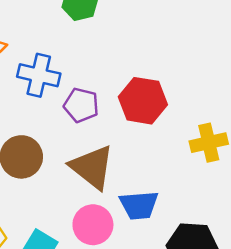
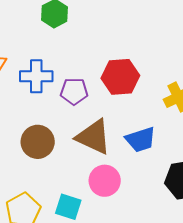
blue trapezoid: (139, 205) -> (141, 140), moved

